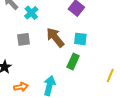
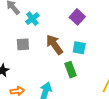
green rectangle: (73, 62) -> (70, 70), turned -49

